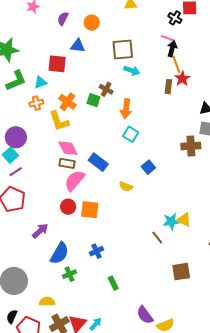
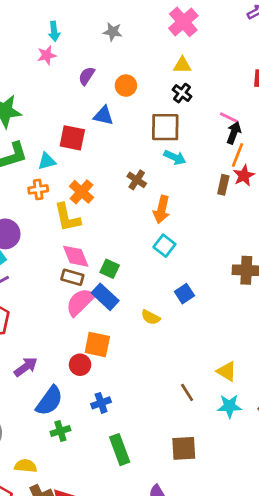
black cross: (175, 18) -> (182, 93), moved
orange line: (176, 64) -> (237, 155), turned 36
green square: (93, 100) -> (110, 269), moved
blue rectangle: (98, 162) -> (105, 297), moved
red circle: (68, 207) -> (80, 365), moved
cyan star: (171, 221) -> (229, 406), moved
brown square: (181, 272) -> (184, 448), moved
green rectangle: (113, 283) -> (120, 450), size x1.5

